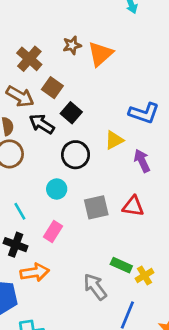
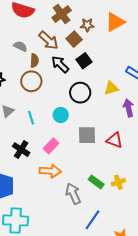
brown star: (72, 45) -> (87, 25), moved
cyan line: (20, 211) -> (31, 118), moved
orange arrow: (35, 272) -> (50, 171), moved
yellow cross: (144, 275) -> (118, 182), moved

